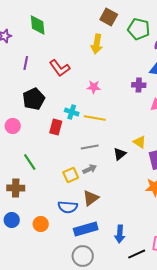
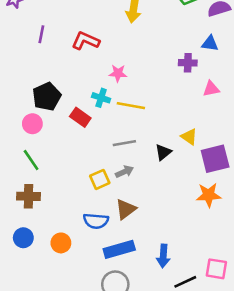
red L-shape: (60, 68) -> (86, 41), turned 150
pink star: (94, 87) -> (118, 73), moved
black pentagon: (34, 99) -> (47, 97), moved
pink circle: (13, 126) -> (32, 124), moved
red rectangle: (56, 127) -> (80, 117), turned -70
green line: (30, 162) -> (31, 160), moved

